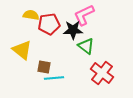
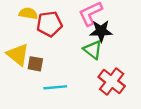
black star: (73, 30) -> (101, 31), moved
brown square: (44, 67) -> (35, 64), moved

